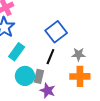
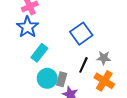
black line: (50, 57) -> (83, 65), moved
orange cross: (80, 76) -> (104, 81), turned 30

